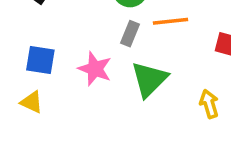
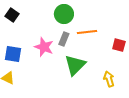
pink star: (95, 69) -> (44, 47), moved

